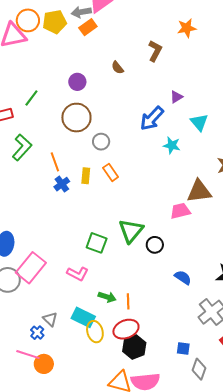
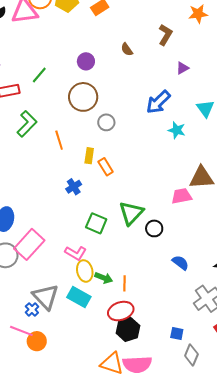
purple triangle: (176, 97) -> (182, 68), moved
orange rectangle: (111, 172) -> (106, 167), moved
blue cross: (62, 184) -> (74, 187), moved
gray triangle: (50, 319) -> (46, 297), size x1.8
yellow ellipse: (95, 332) -> (85, 271), moved

